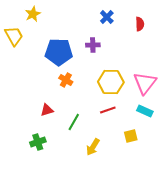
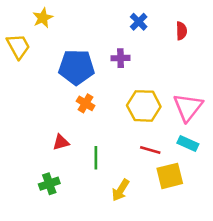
red line: (108, 110) -> (150, 150), moved, turned 35
green line: (74, 122) -> (96, 158), turned -30
yellow square: (131, 136) -> (170, 176), size x1.5

